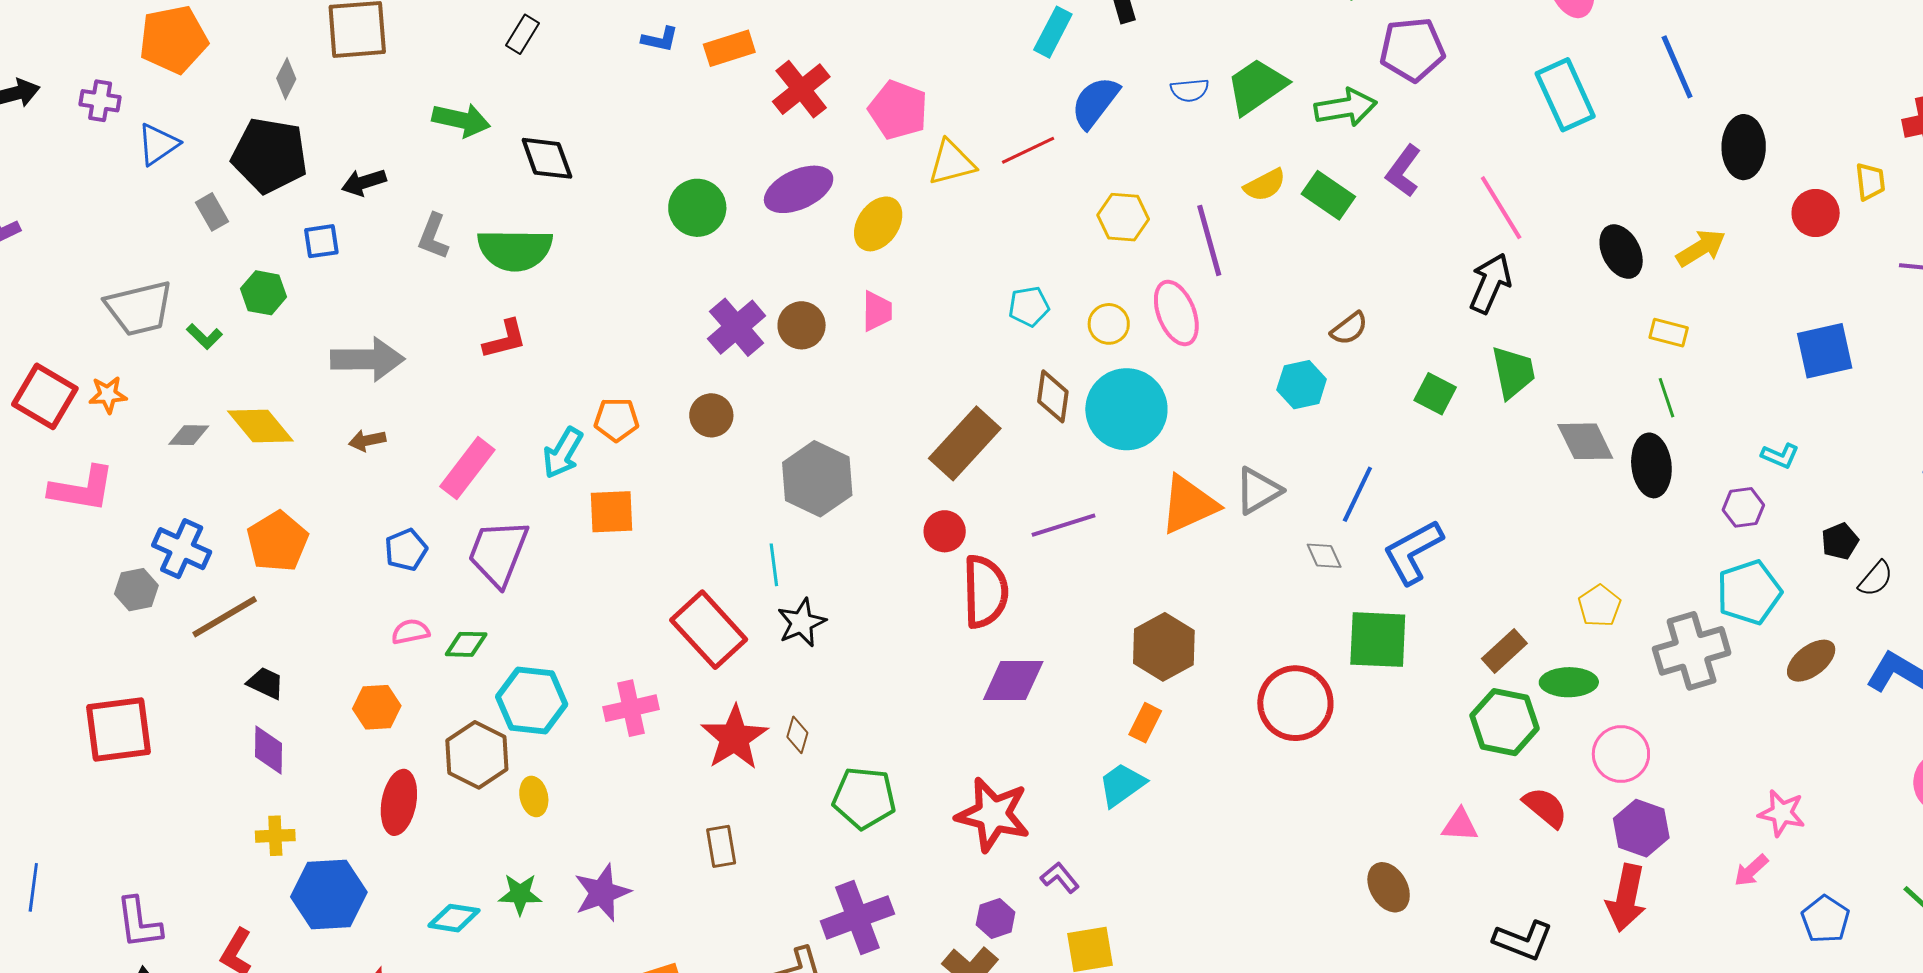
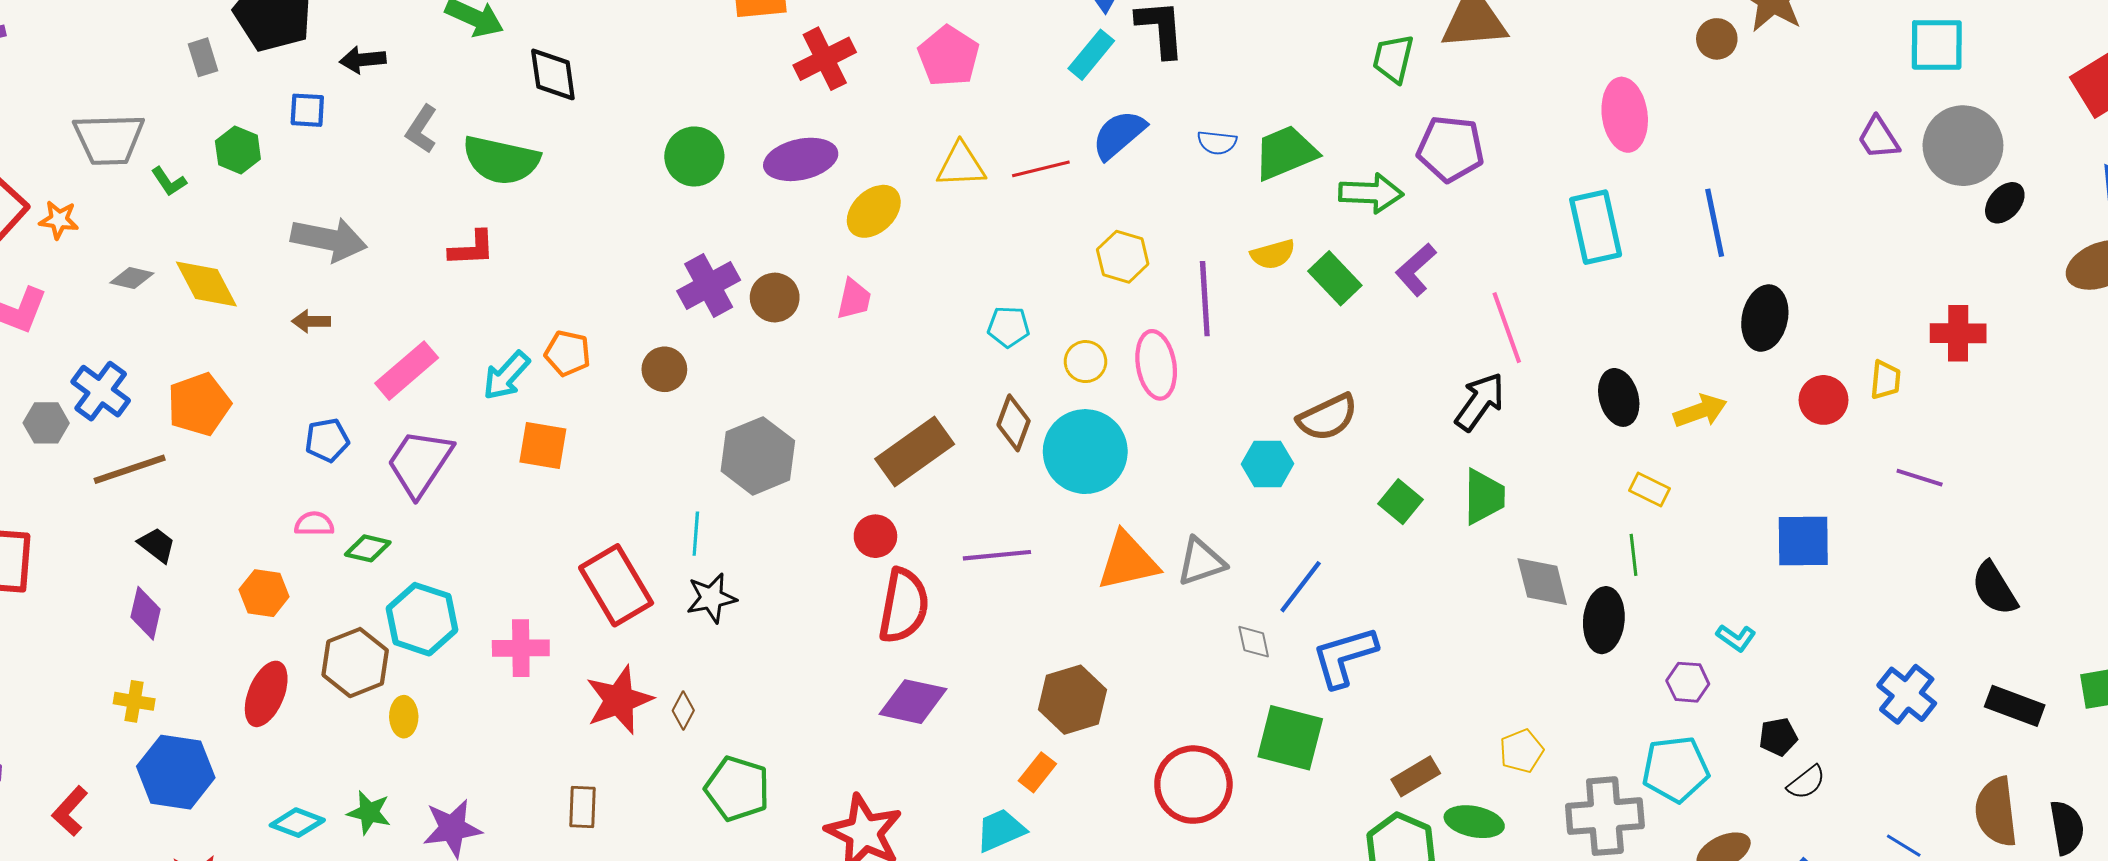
pink pentagon: (898, 110) -> (949, 56), moved
brown semicircle: (1349, 328) -> (1328, 417), size x1.5

